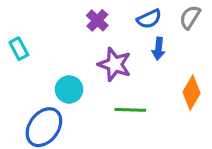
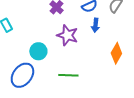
green line: (130, 110) -> (68, 75), moved

